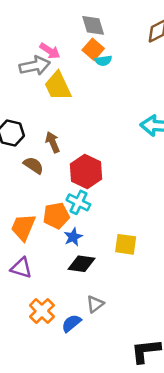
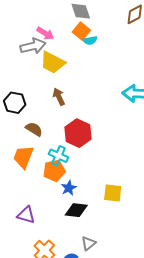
yellow trapezoid: (58, 86) -> (53, 63), turned -36
brown arrow: (53, 142) -> (59, 97), moved
cyan cross: (78, 202) -> (58, 156), moved
orange trapezoid: (23, 227) -> (23, 157), moved

